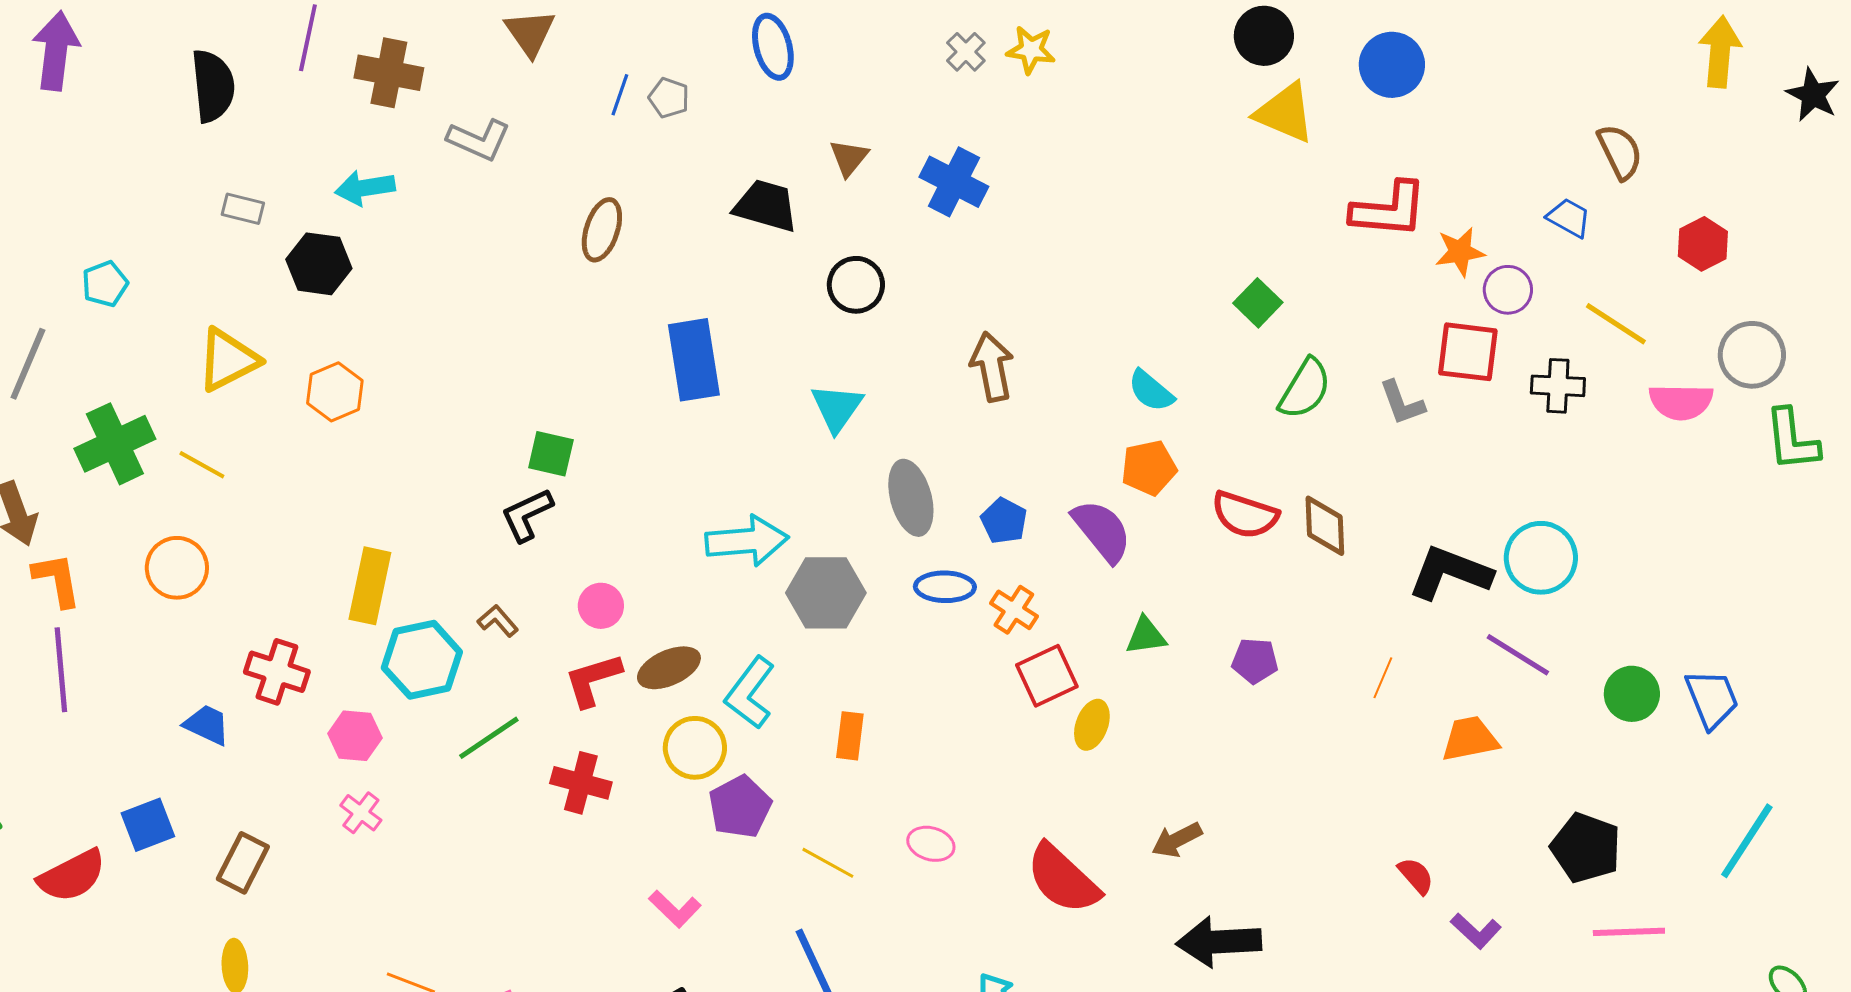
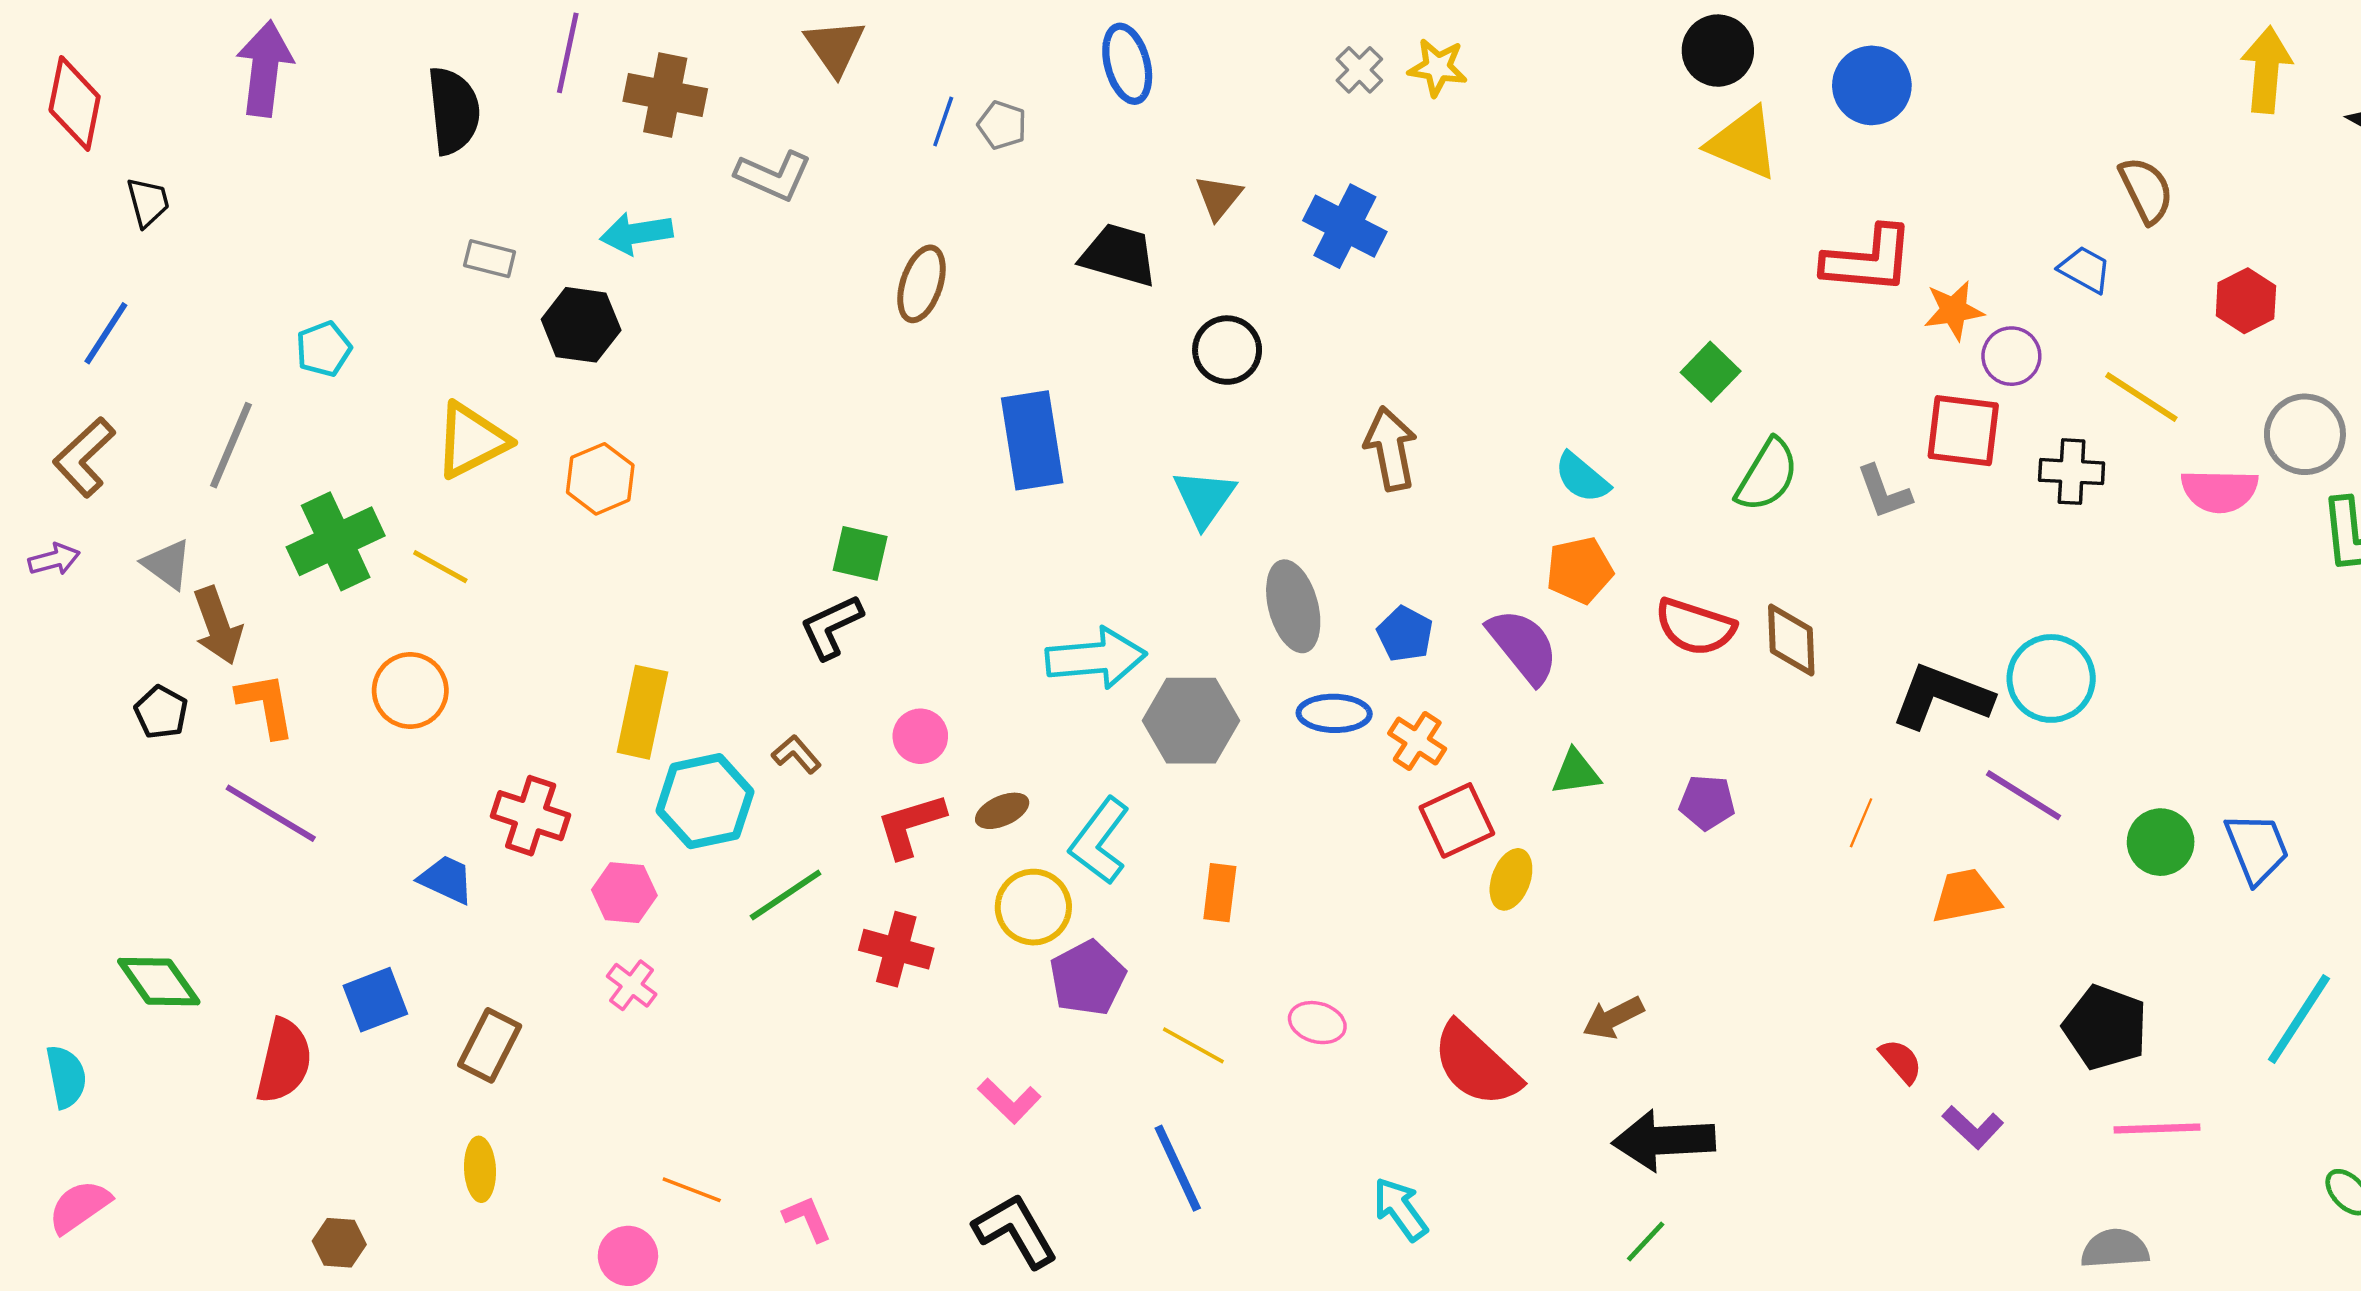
brown ellipse: (669, 668) -> (1002, 811), size x0.7
purple line: (61, 670) -> (271, 813), turned -54
red semicircle: (72, 876) -> (284, 1061), turned -50

